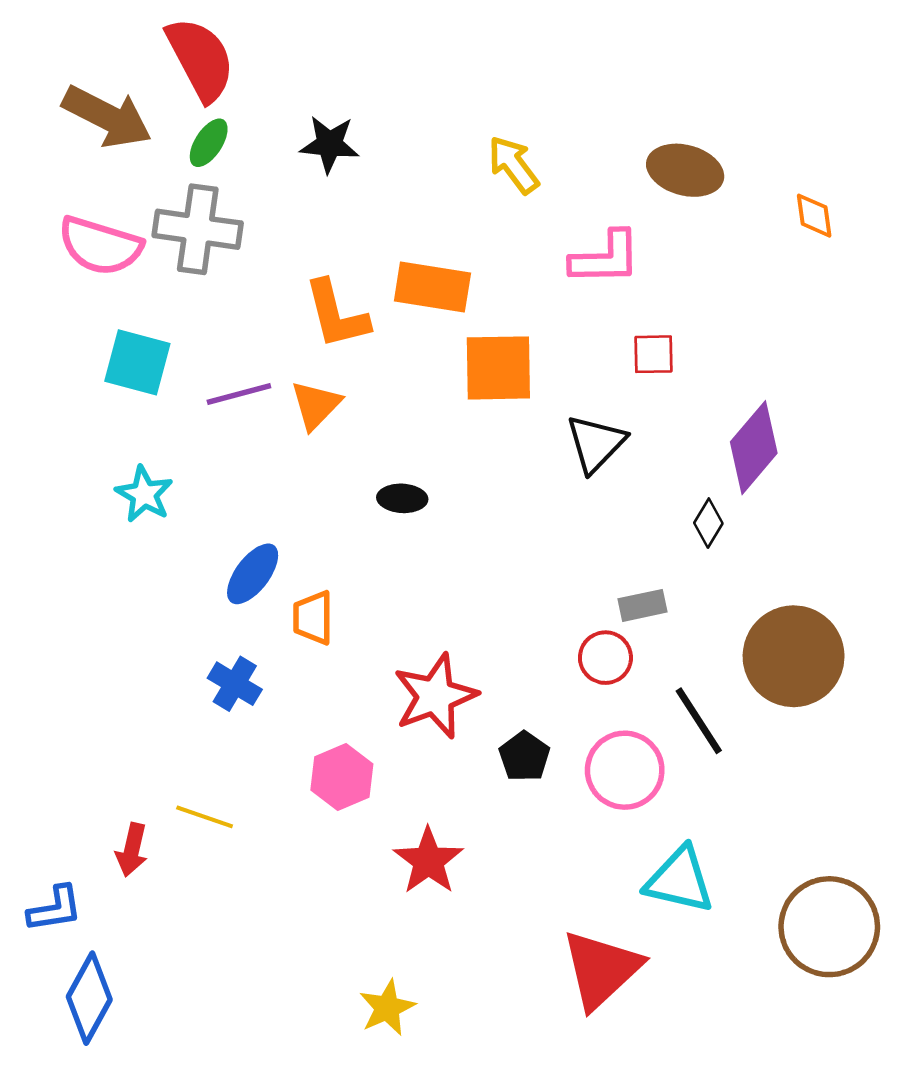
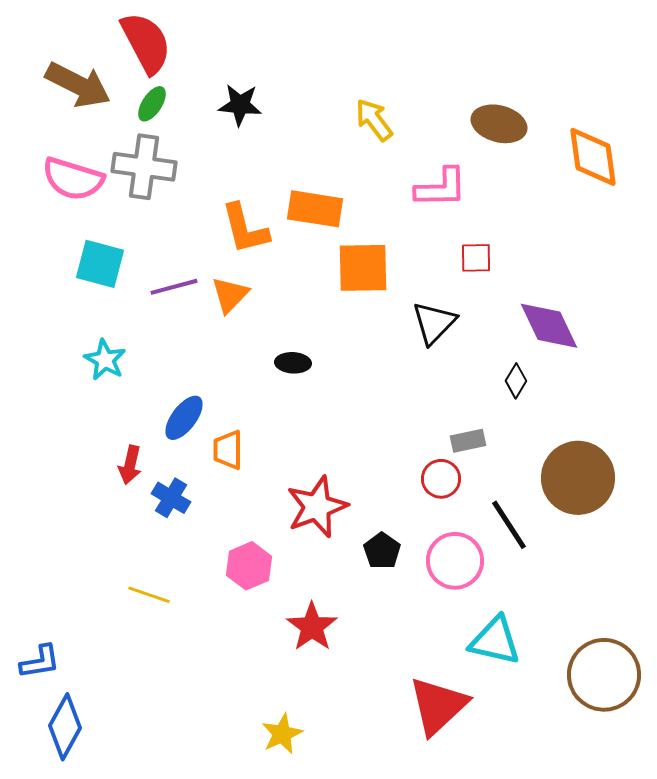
orange diamond: (814, 216) -> (593, 157), size x1.8
purple diamond: (754, 448) -> (549, 326), turned -66
red arrow: (132, 850) -> (130, 465), moved

